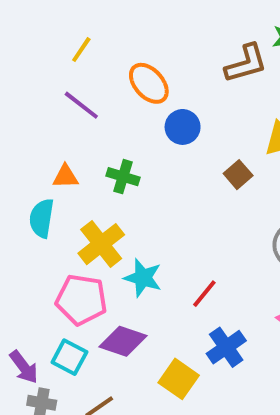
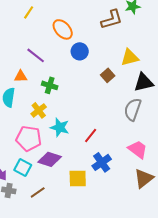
purple line: (81, 105) -> (36, 55), moved
green cross: (123, 177) -> (50, 85), moved
yellow cross: (101, 244) -> (39, 110), size x0.7
yellow square: (179, 379) -> (78, 178), turned -36

